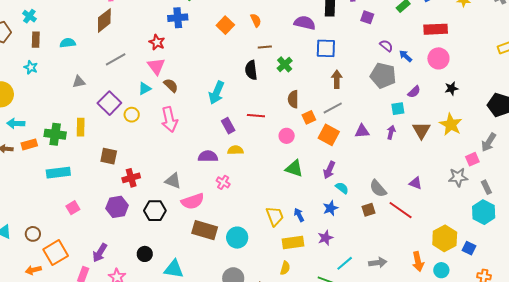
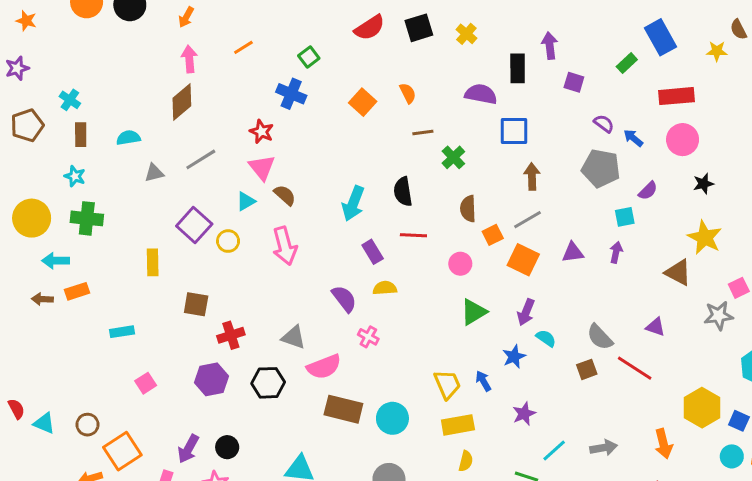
blue cross: (178, 18) -> (291, 94), turned 30
black semicircle: (251, 70) -> (403, 192), moved
gray triangle: (79, 82) -> (154, 173), moved
brown triangle: (421, 130) -> (678, 272), moved, turned -30
green cross: (55, 134) -> (87, 218), moved
purple semicircle: (208, 156) -> (344, 299), turned 54
green triangle: (294, 168) -> (474, 312), turned -48
cyan rectangle: (58, 173) -> (122, 332), size x0.7
blue star: (331, 208) -> (514, 357), moved
yellow rectangle: (293, 243) -> (458, 425), moved
black circle: (145, 254) -> (227, 447), moved
cyan circle: (441, 270) -> (732, 456), moved

